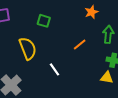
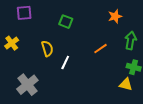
yellow semicircle: (28, 48) -> (47, 49), size x0.7
white line: (54, 69) -> (65, 63), moved, turned 56

